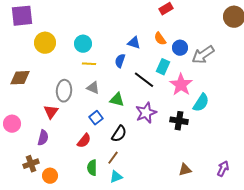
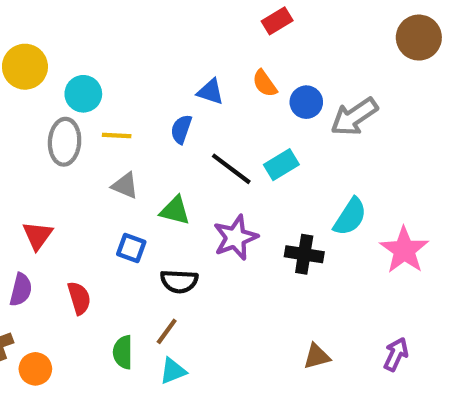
yellow circle: (45, 43) -> (25, 67), moved
cyan circle: (83, 44) -> (83, 94), moved
cyan rectangle: (163, 67) -> (281, 165), moved, turned 35
pink star: (181, 85) -> (404, 250), moved
gray ellipse: (64, 91) -> (65, 142), moved
blue square: (96, 118) -> (131, 248), turned -32
black semicircle: (119, 134) -> (179, 281), turned 60
red semicircle: (84, 141) -> (79, 298), moved, turned -56

